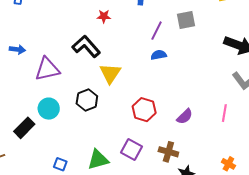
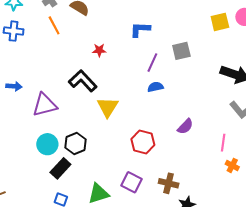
black hexagon: (87, 100) -> (76, 144), moved
purple semicircle: (185, 116) -> (185, 126), moved
black rectangle: (24, 128) -> (60, 168), moved
orange cross: (228, 164) -> (232, 165), moved

